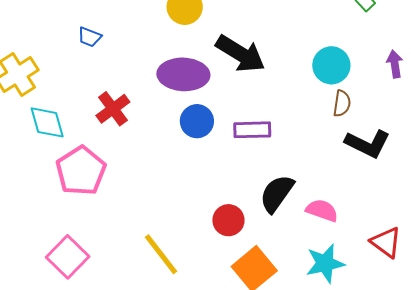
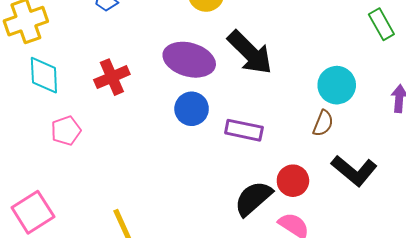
brown semicircle: (342, 103) -> (323, 123), moved
pink pentagon: (81, 171) -> (66, 131), size x0.6
red circle: (228, 220) -> (293, 181), moved

